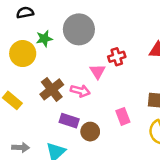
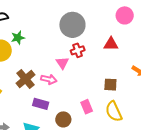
gray circle: (79, 29) -> (72, 25), moved
pink rectangle: (123, 116) -> (87, 107), moved
brown circle: (90, 132) -> (63, 119), moved

